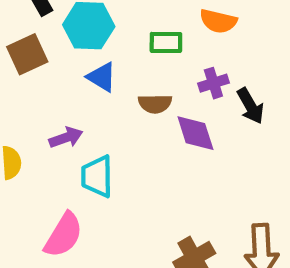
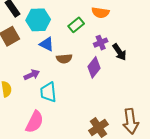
green rectangle: (166, 42) -> (76, 25), turned -35
brown semicircle: (155, 104) -> (64, 59), moved
purple diamond: (195, 133) -> (94, 67), turned 60

